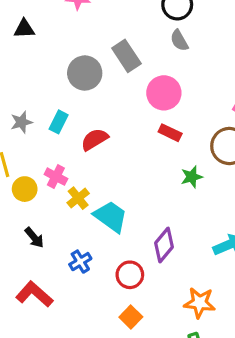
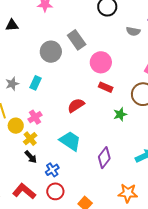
gray semicircle: (179, 40) -> (133, 31), moved, turned -48
red semicircle: (95, 139) -> (76, 105), moved
pink cross: (56, 177) -> (35, 117), turned 32
yellow cross: (78, 198) -> (30, 139), moved
black arrow: (34, 238) -> (31, 157), moved
red circle: (130, 275) -> (55, 191), moved

